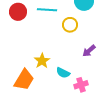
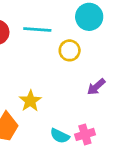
cyan semicircle: (63, 73) -> (60, 136), moved

